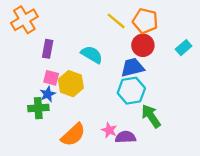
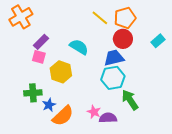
orange pentagon: (145, 21) -> (125, 18), turned -30
purple rectangle: (48, 49) -> (41, 42), turned 35
pink square: (51, 78) -> (39, 57), moved
blue star: (48, 94) -> (49, 105), moved

